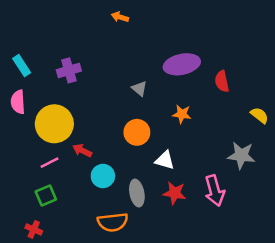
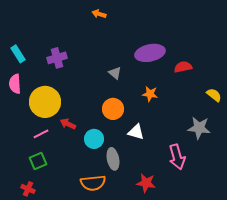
red semicircle: (222, 81) -> (183, 67), turned 90
cyan circle: (103, 176) -> (94, 139), moved
red star: (175, 193) -> (146, 183), moved

